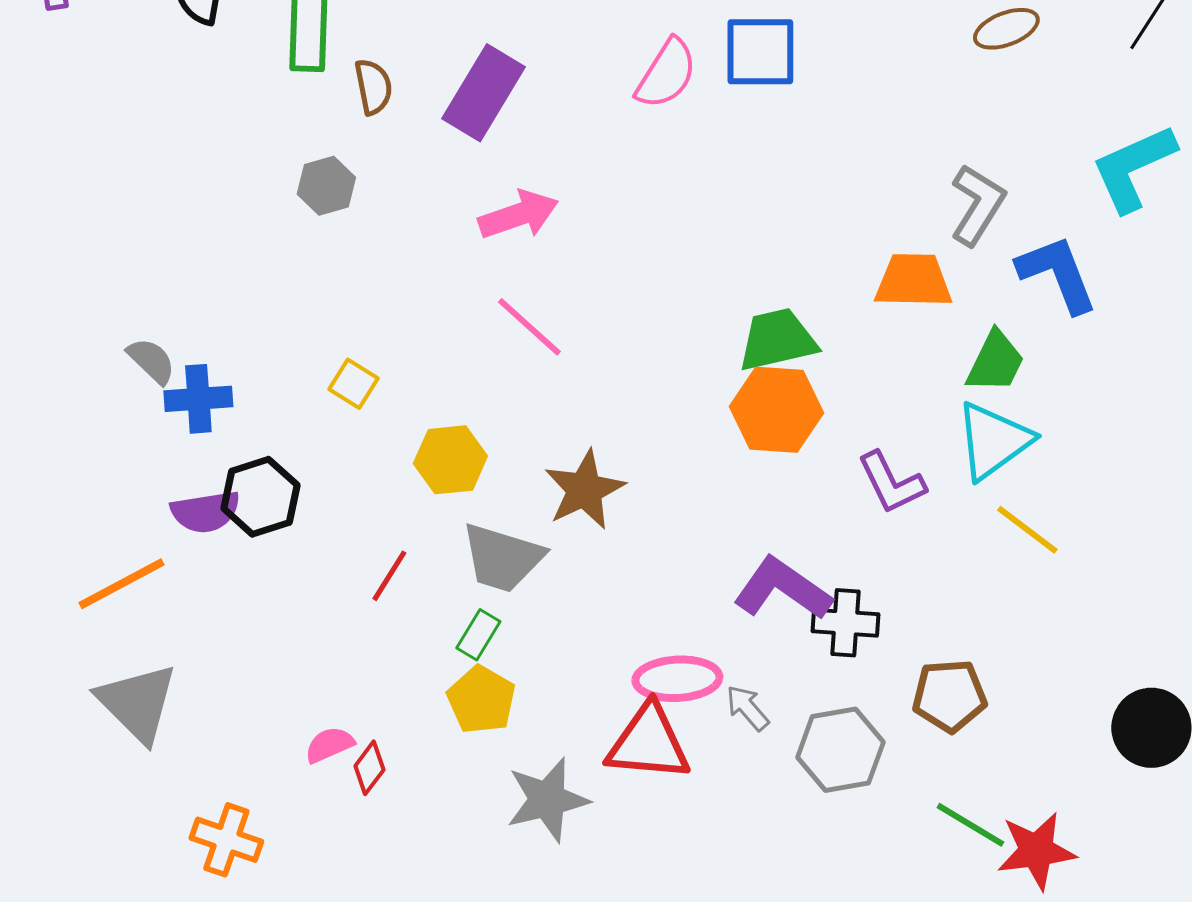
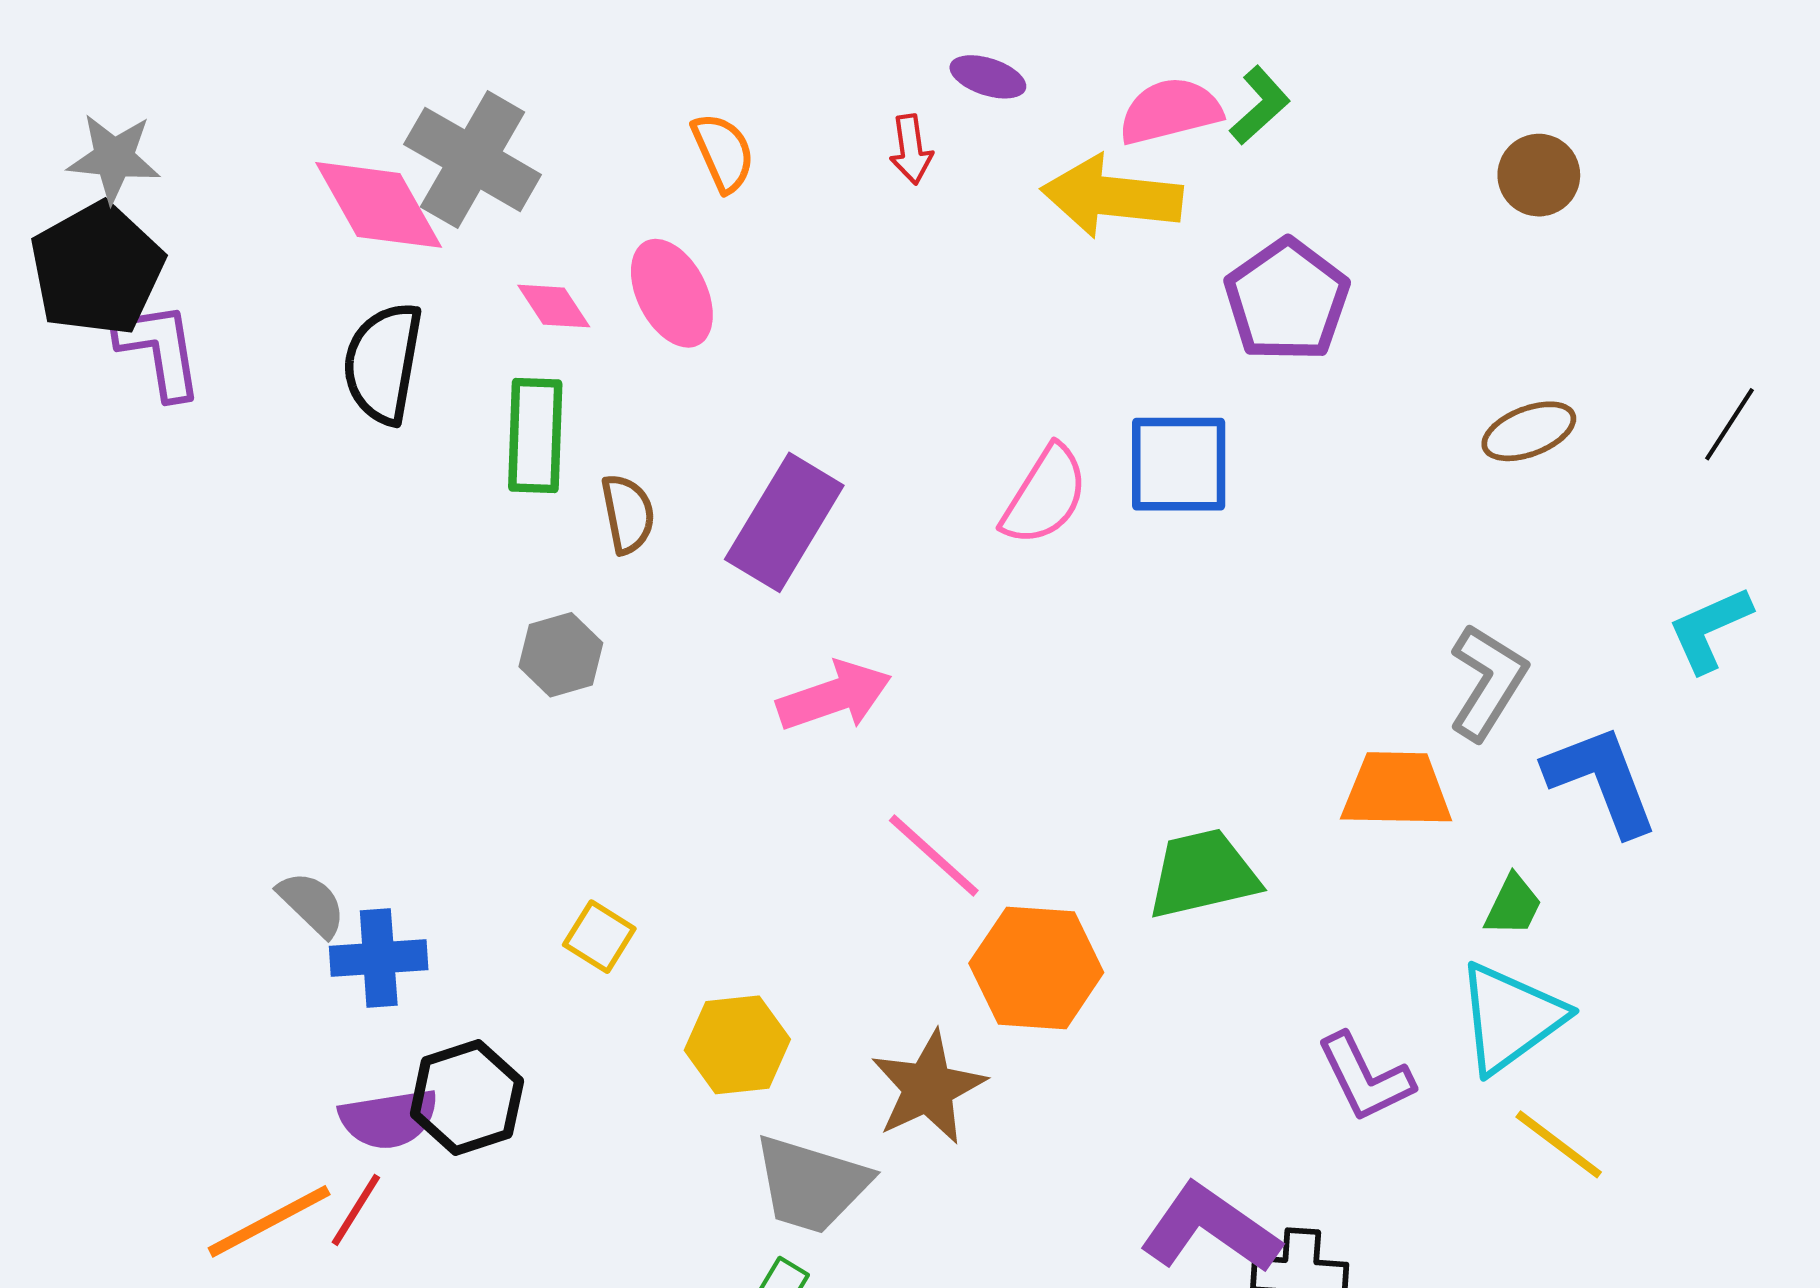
cyan L-shape: (1133, 168) -> (1710, 629), size x0.7
pink line: (529, 327) -> (934, 856), moved
green trapezoid: (995, 362) -> (1513, 905), size x0.7
orange hexagon: (776, 410) -> (1036, 968), moved
red line: (389, 576) -> (356, 1210), moved

